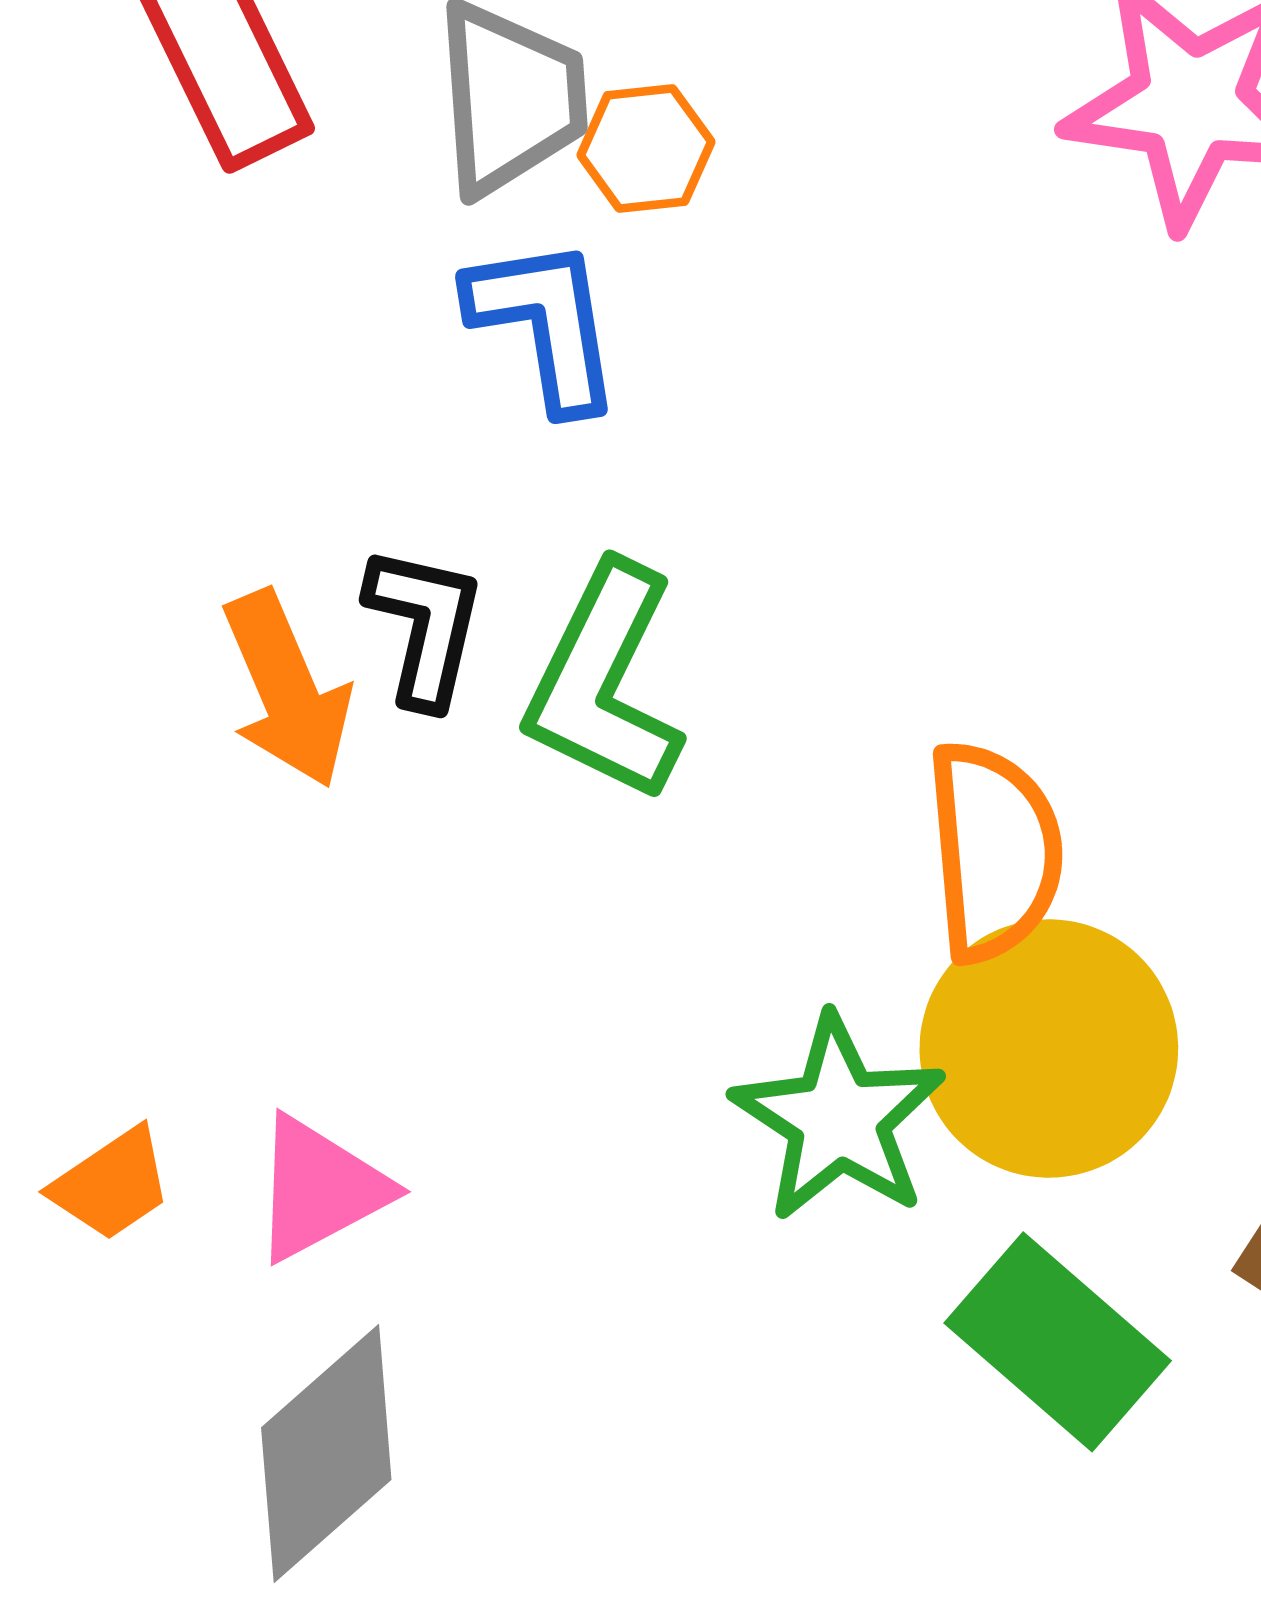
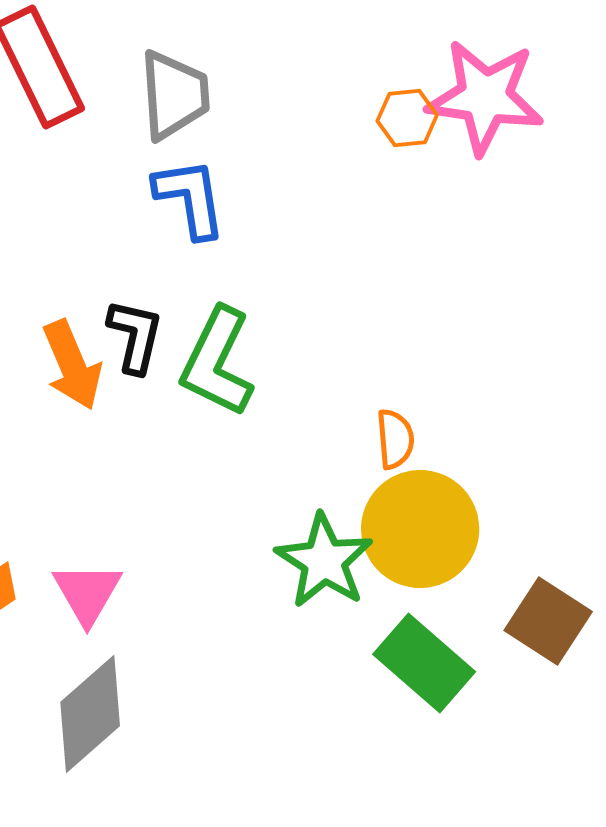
orange hexagon: (646, 148) -> (407, 118), moved
orange semicircle: (994, 851) -> (395, 439), size x0.6
pink triangle: (320, 1189) -> (87, 593), turned -32

